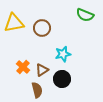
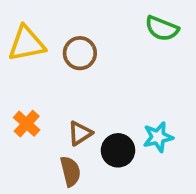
cyan star: (63, 54) -> (158, 137), moved
orange cross: (23, 67) -> (27, 124), moved

